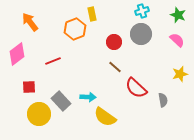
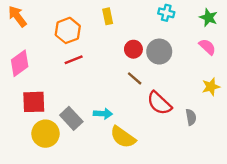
cyan cross: (142, 11) -> (166, 13), turned 32
orange arrow: (30, 22) -> (17, 16), moved
orange hexagon: (75, 29) -> (68, 30), moved
gray circle: (141, 34) -> (159, 52), moved
red line: (53, 61) -> (74, 60), moved
red square: (29, 87) -> (34, 102), size x1.5

